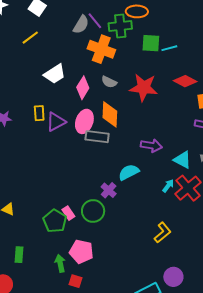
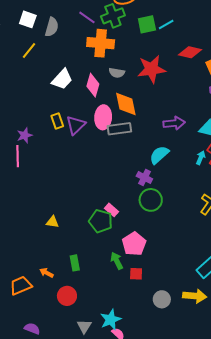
gray semicircle: (81, 25) -> (52, 27), moved
green circle: (93, 211) -> (151, 200), moved
pink pentagon: (81, 252) -> (134, 244), turned -30

